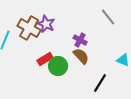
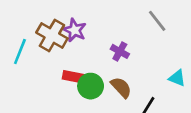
brown semicircle: (81, 56) -> (121, 87), moved
red rectangle: (45, 59) -> (73, 77), turned 42

